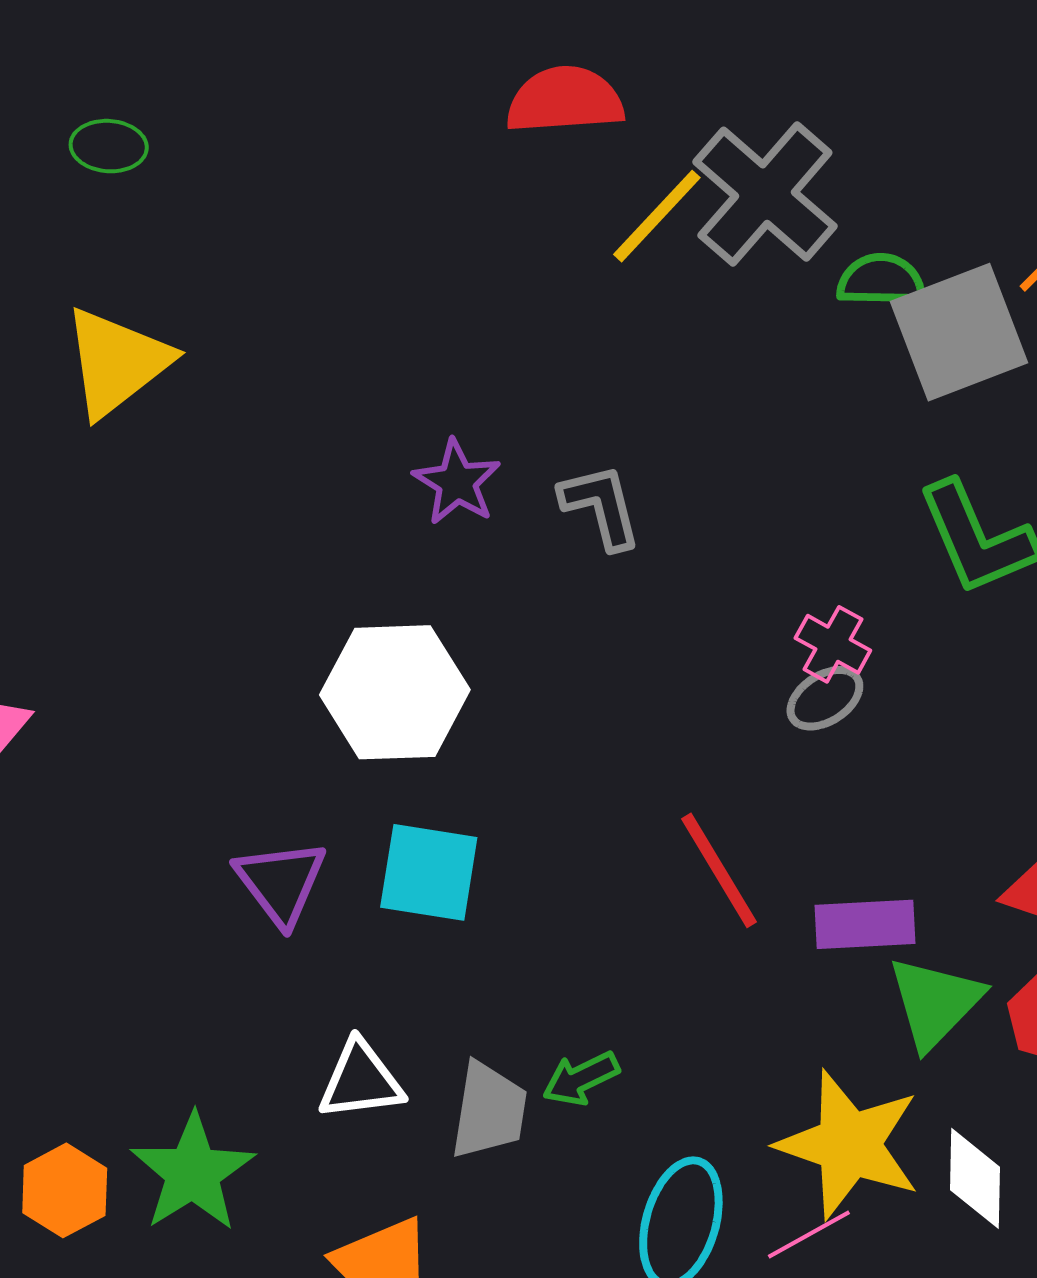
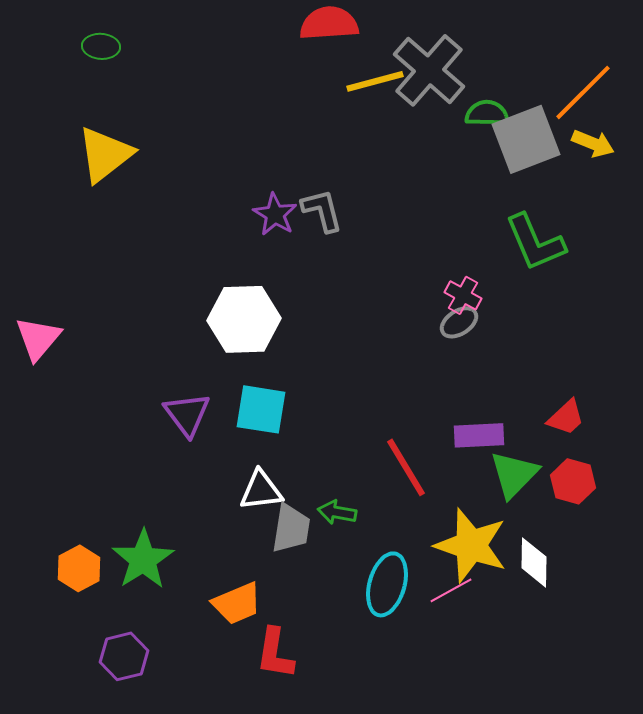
yellow line: (657, 216) -> (375, 81), turned 32
gray L-shape: (601, 506) -> (322, 210), moved
red line: (719, 870) -> (406, 467), moved
green arrow: (581, 1078) -> (337, 512), turned 36
white triangle: (361, 1080) -> (261, 490), moved

